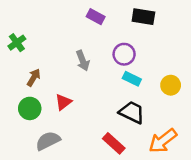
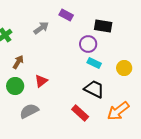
black rectangle: (143, 17) -> (103, 26), moved
gray arrow: (83, 61) -> (41, 28), moved, turned -105

